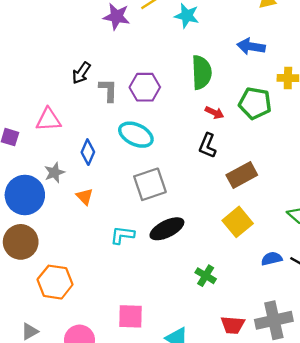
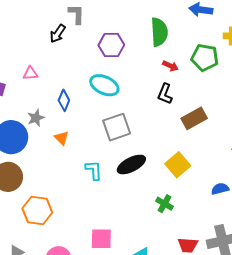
gray L-shape: (108, 90) -> (76, 14), moved
pink triangle: (48, 120) -> (30, 73), size x0.7
yellow square: (238, 222) -> (178, 165), moved
cyan L-shape: (122, 235) -> (94, 170), turned 80

